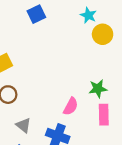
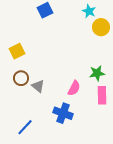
gray triangle: (23, 125) -> (38, 86), moved

